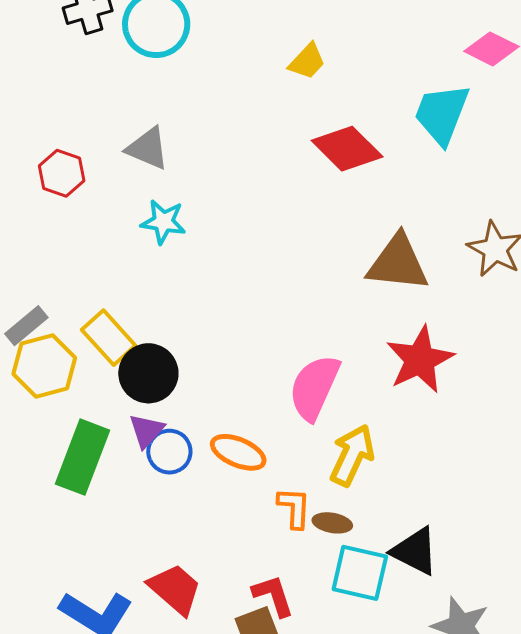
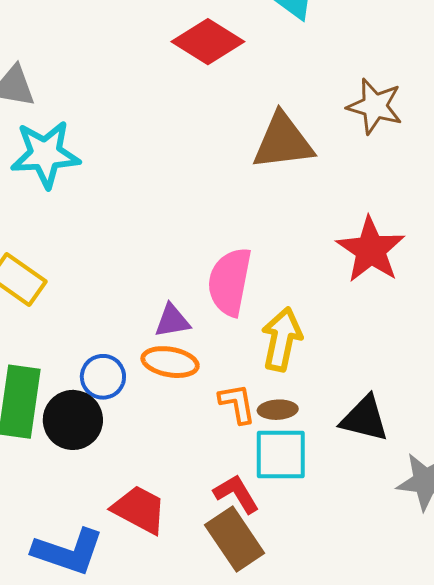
cyan star: (163, 222) -> (45, 154), size x1.5
red star: (420, 360) -> (371, 250), moved
black circle: (148, 373) -> (73, 420), moved
purple triangle: (146, 431) -> (172, 321), moved, turned 51
cyan square: (360, 573) -> (281, 455), moved

